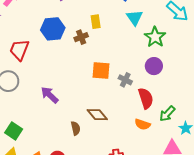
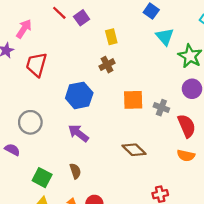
yellow rectangle: (96, 22) -> (111, 37), moved
blue hexagon: (53, 29) -> (79, 95), moved
red trapezoid: (19, 50) -> (36, 65), moved
brown semicircle: (76, 128) -> (75, 171), moved

